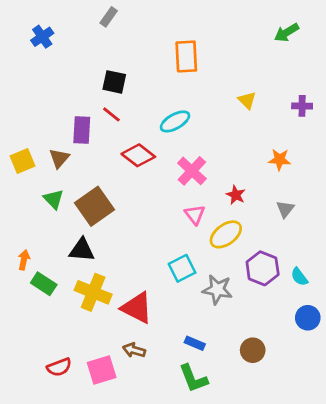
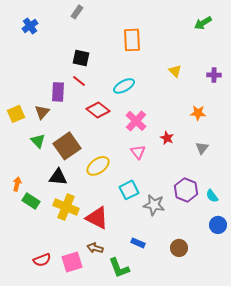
yellow ellipse: (226, 234) -> (98, 166), moved
green L-shape: (193, 378) -> (119, 268), moved

